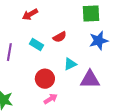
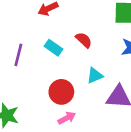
red semicircle: (60, 37) -> (84, 40), turned -112

